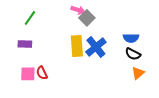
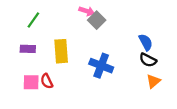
blue semicircle: (131, 38) -> (146, 42), turned -119
yellow rectangle: (77, 46) -> (61, 51), moved
blue cross: (96, 47) -> (101, 66), moved, turned -30

